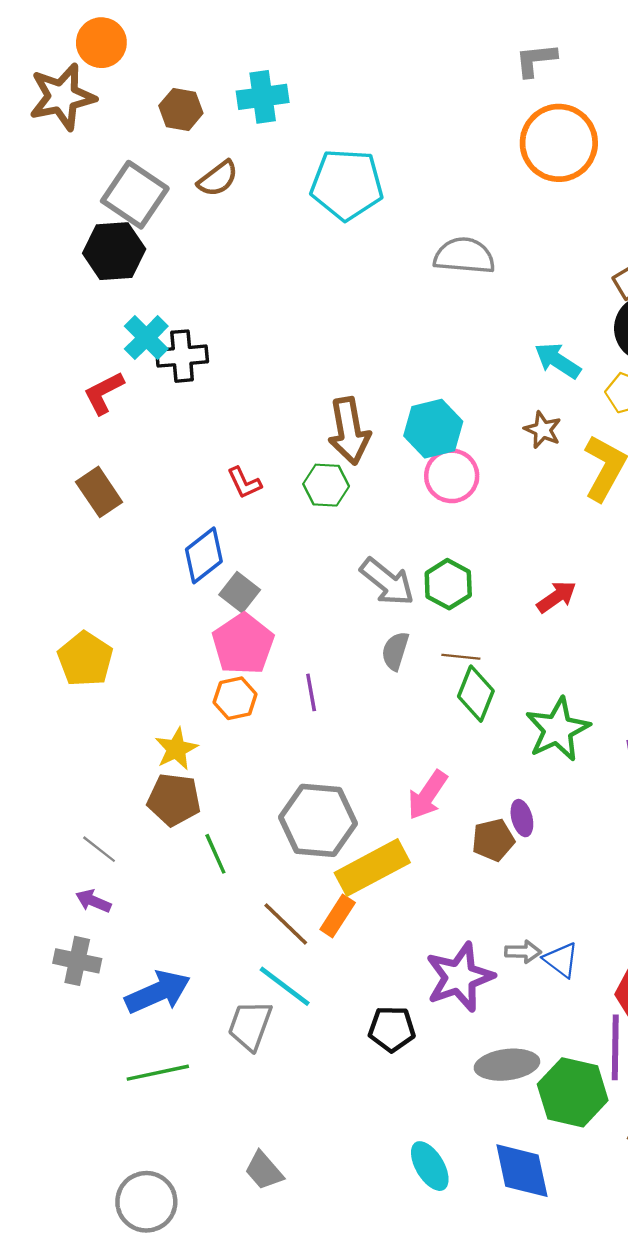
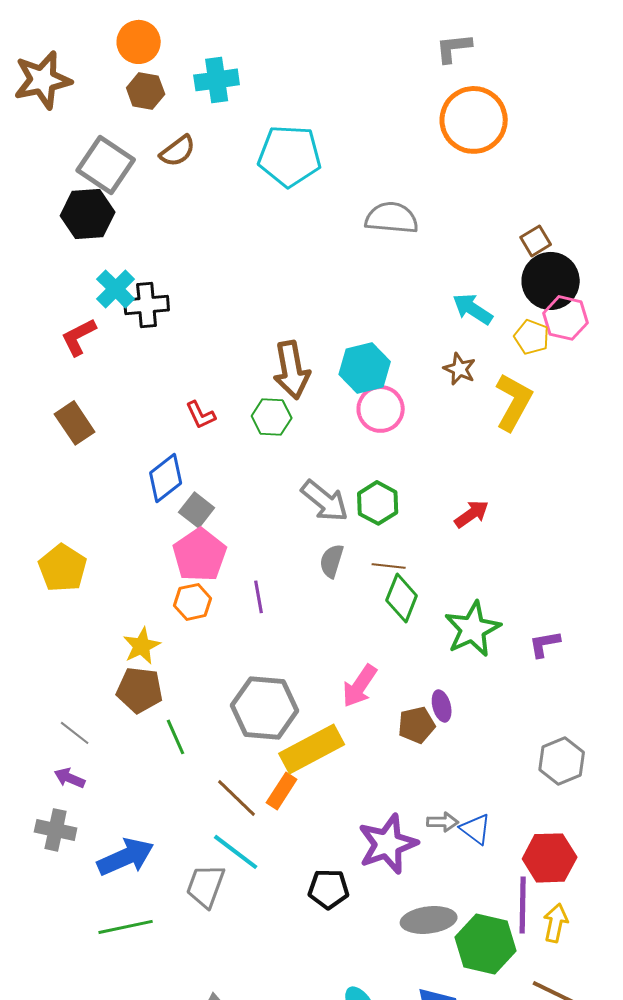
orange circle: (101, 43) -> (139, 42), moved

